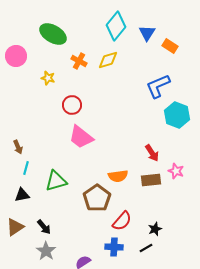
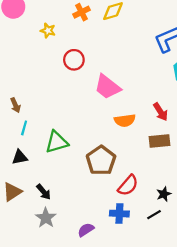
orange cross: (79, 61) -> (82, 12), turned 35
pink trapezoid: (81, 137) -> (107, 87), moved
orange semicircle: (118, 176) -> (125, 120), moved

